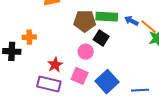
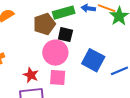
pink circle: (86, 52) -> (55, 53), size x1.6
blue square: (107, 82) -> (93, 60), moved

